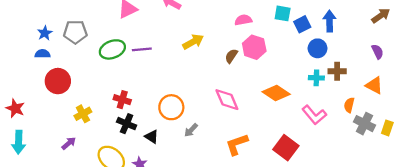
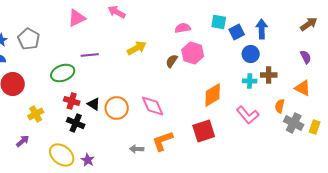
gray pentagon: (75, 32) -> (29, 39), turned 30
green ellipse: (112, 49) -> (63, 73), moved
orange diamond: (276, 93) -> (213, 95), turned -65
pink diamond: (227, 100) -> (153, 106), moved
gray arrow: (191, 130) -> (137, 149), moved, turned 48
black triangle: (152, 137) -> (94, 104), moved
orange L-shape: (237, 144) -> (163, 141), moved
red square: (286, 148) -> (204, 131), moved, turned 35

